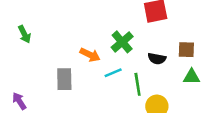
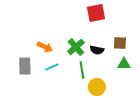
green cross: (122, 42) -> (76, 47), moved
cyan line: (113, 73) -> (52, 67), moved

